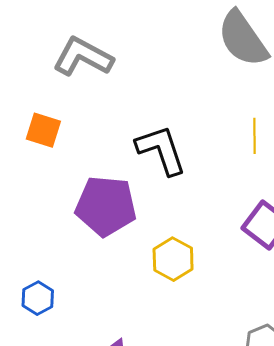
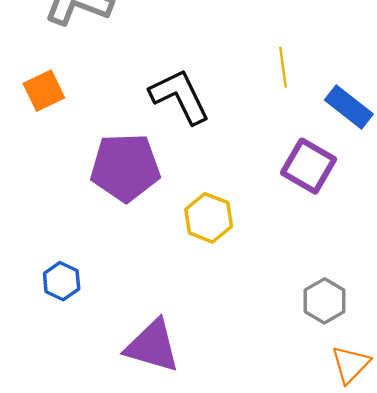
orange square: (43, 130) -> (44, 91), turned -36

